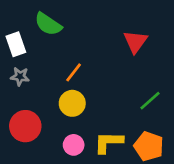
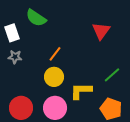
red circle: (25, 126) -> (21, 108), moved
yellow L-shape: (108, 142) -> (81, 91), moved
pink circle: (74, 145) -> (55, 108), size x1.5

